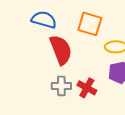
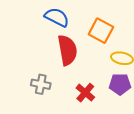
gray cross: (61, 86) -> (41, 84), moved

